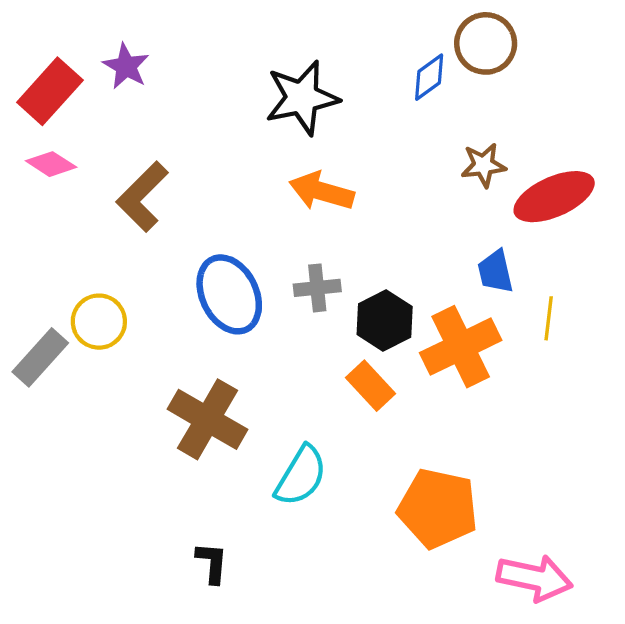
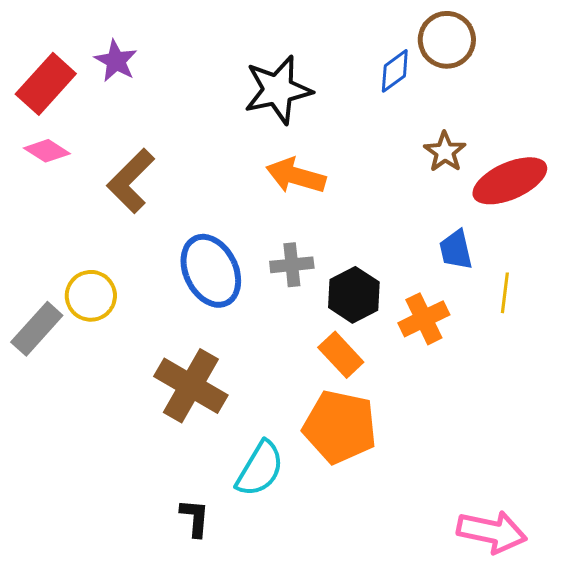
brown star: (483, 165) -> (445, 152), turned -30
orange cross: (461, 347) -> (424, 319), size x0.7
cyan semicircle: (301, 476) -> (260, 469), moved
orange pentagon: (438, 508) -> (340, 427), moved

